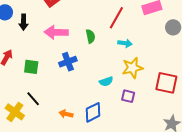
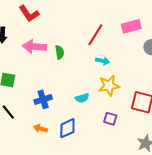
green semicircle: (90, 36) -> (60, 52), moved
blue cross: (68, 62) -> (43, 99), moved
purple square: (128, 96) -> (110, 119), moved

